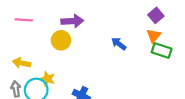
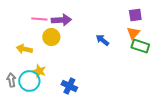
purple square: (156, 15) -> (135, 15), turned 32
pink line: (24, 20) -> (39, 19), moved
yellow arrow: (21, 63) -> (24, 49), moved

